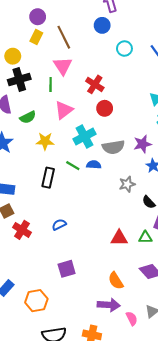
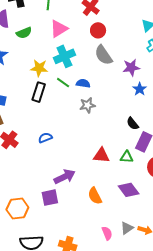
cyan cross: (84, 137) -> (64, 56), moved
yellow star: (45, 141) -> (39, 68), moved
gray semicircle: (113, 147) -> (103, 55), moved, turned 60
gray star: (127, 184) -> (87, 105), moved
purple square: (67, 269) -> (50, 198), moved
purple arrow: (109, 305) -> (65, 177), moved, turned -35

